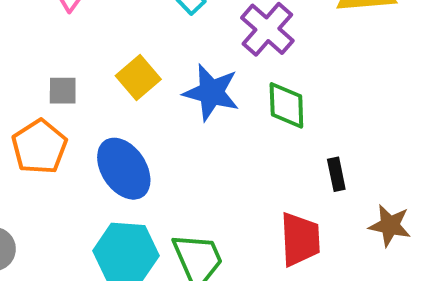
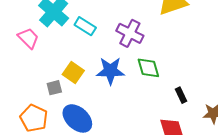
gray square: (63, 91) -> (54, 88), moved

